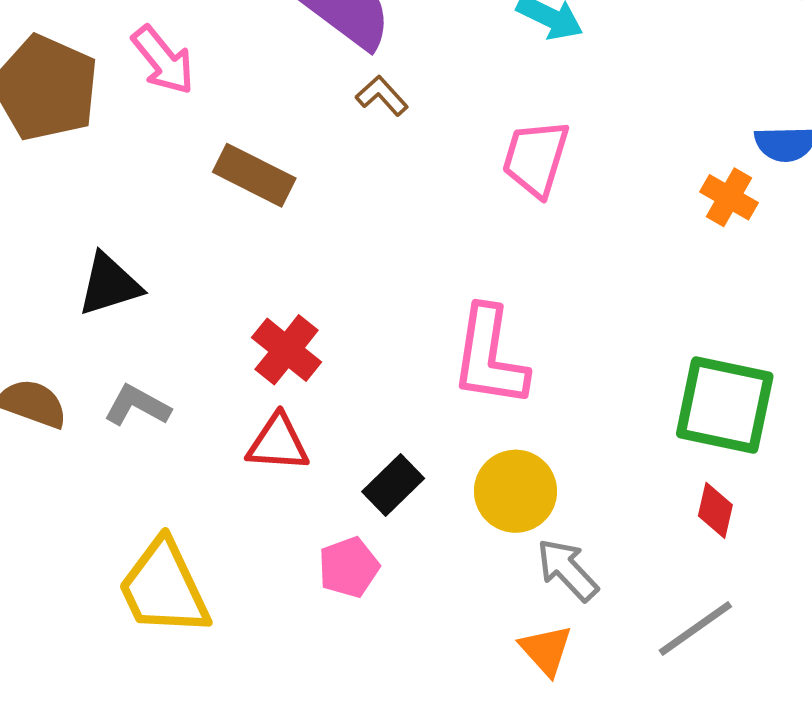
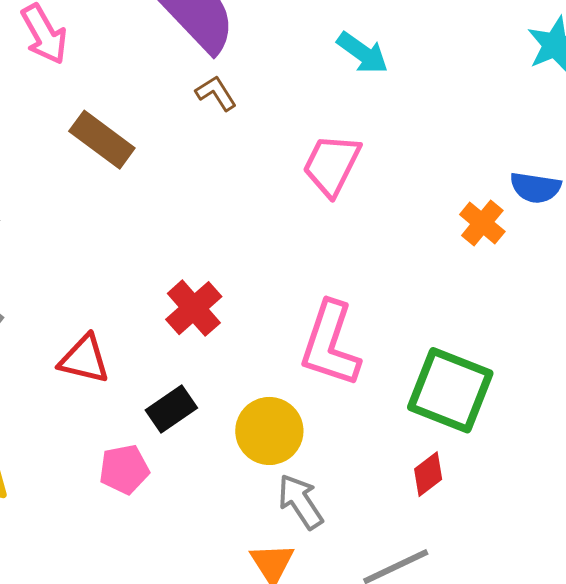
red cross: (287, 350) -> (194, 308), moved
pink L-shape: (490, 357) -> (330, 344), moved
red diamond: (715, 510) -> (428, 474), turned 30

